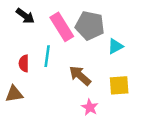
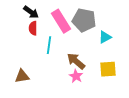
red semicircle: (24, 63) -> (33, 28), moved
pink star: (90, 107) -> (76, 76), moved

